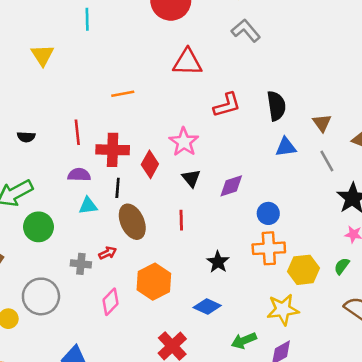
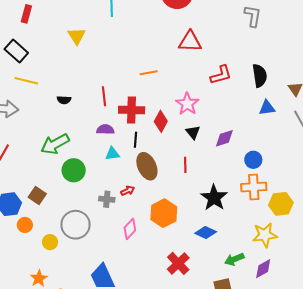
gray L-shape: (246, 31) -> (253, 16), moved, turned 50
orange line: (123, 94) -> (149, 73), moved
black star: (218, 262) -> (214, 198), size x1.5

